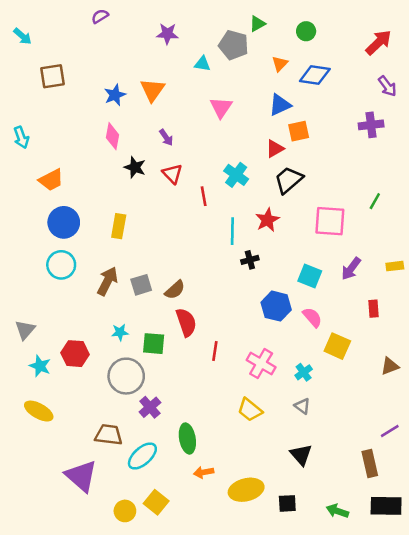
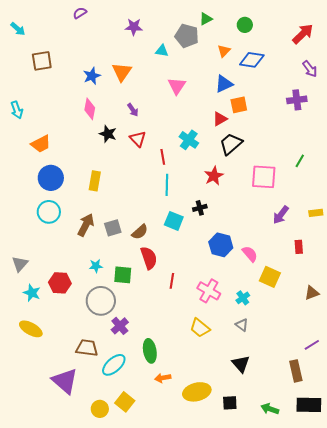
cyan line: (232, 231) -> (167, 185), moved
cyan square: (310, 276) -> (174, 221), moved

